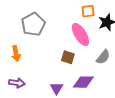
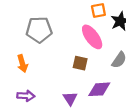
gray pentagon: (33, 24) -> (39, 30), turned 30

